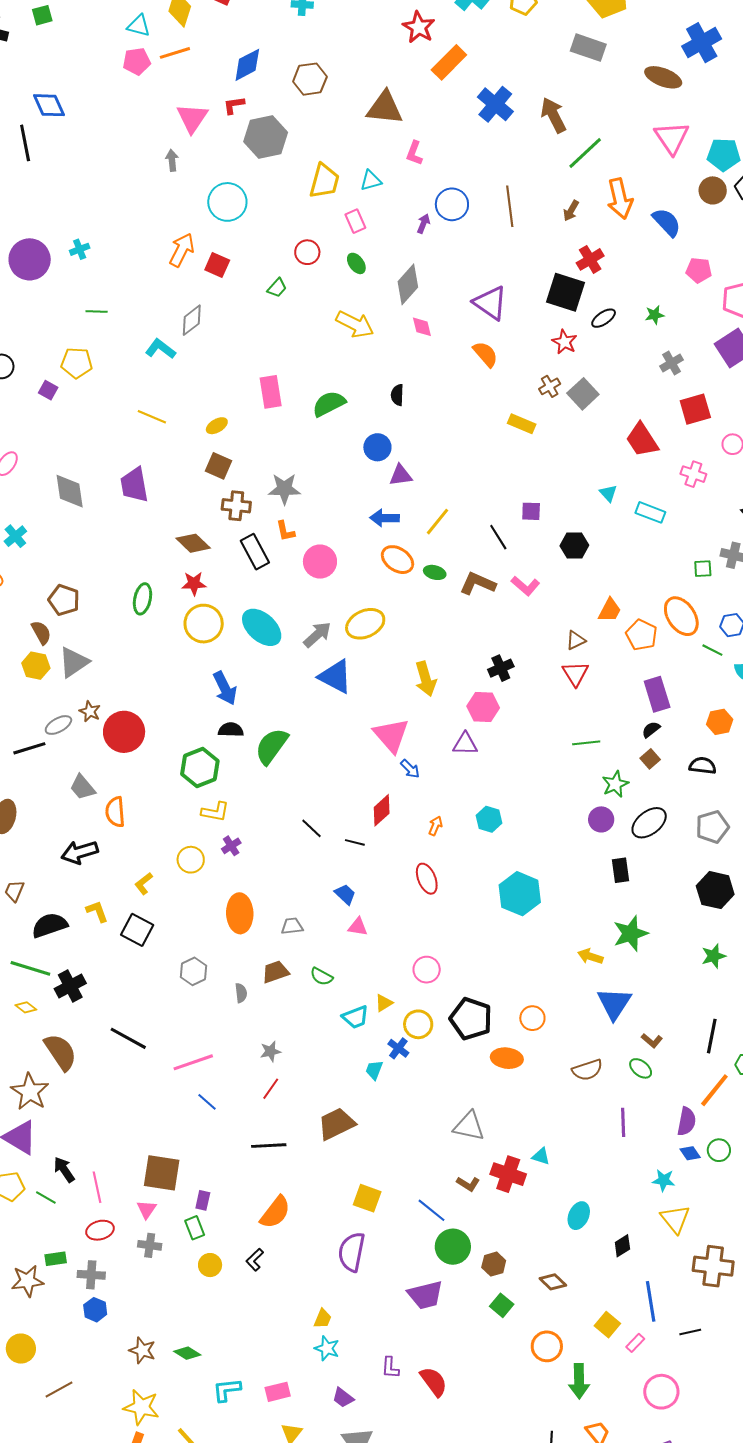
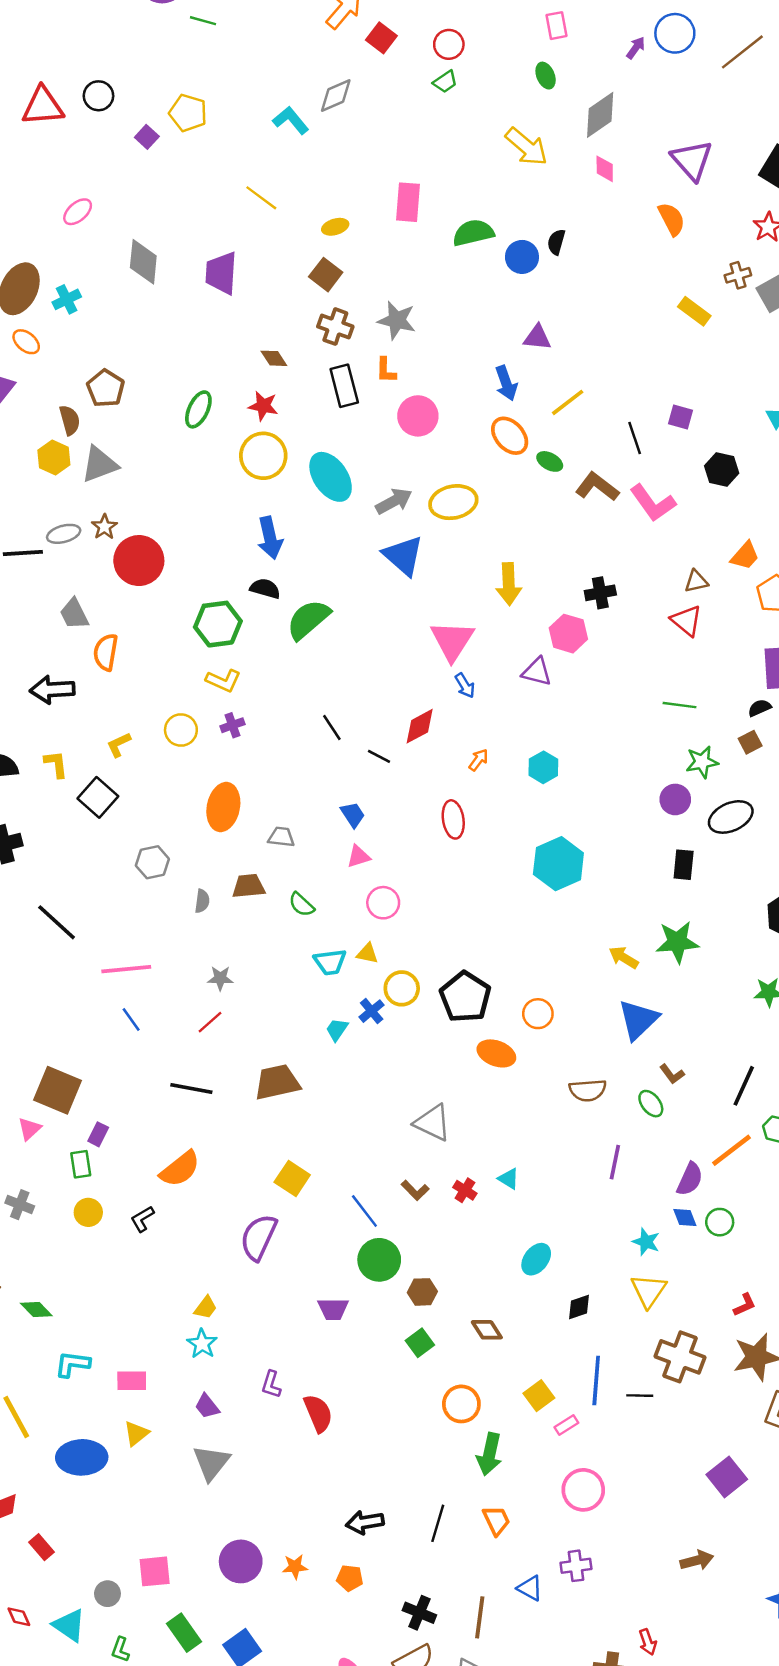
brown line: (510, 206) -> (742, 52), turned 45
red circle: (307, 252) -> (449, 44), moved
green line: (97, 312) -> (203, 21), moved
blue circle: (377, 447) -> (522, 257), moved
blue arrow: (385, 518) -> (506, 383), turned -124
brown diamond: (193, 543) -> (274, 358), size x0.7
pink L-shape: (525, 586) -> (653, 503), size x1.4
red triangle: (575, 674) -> (686, 621), turned -32
pink triangle: (358, 927) -> (358, 857), turned -40
pink circle: (427, 970) -> (383, 903), moved
yellow triangle: (384, 1003) -> (367, 953), turned 30
red cross: (508, 1174) -> (465, 1190), size x0.6
gray cross: (150, 1245) -> (20, 1205), moved
purple trapezoid: (425, 1295) -> (333, 1309), size x0.7
black line: (690, 1332) -> (640, 1396), moved

